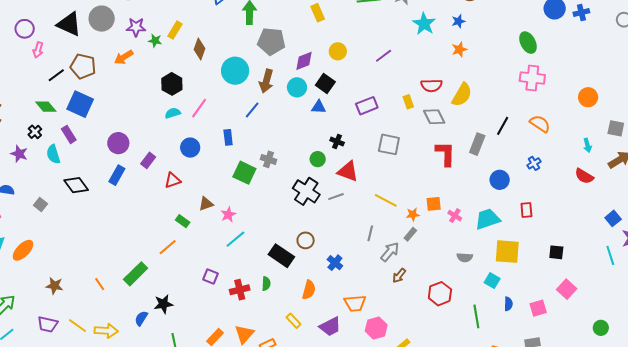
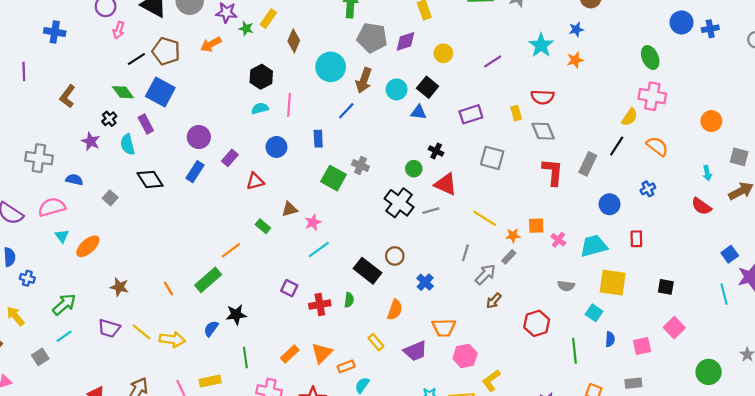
cyan star: (424, 24) -> (541, 45), moved
purple diamond: (304, 61) -> (406, 41), moved
yellow semicircle: (462, 95) -> (630, 117), moved, size x0.7
pink line: (199, 108) -> (289, 105), turned -35
orange line: (168, 247) -> (231, 250), moved
green circle: (601, 328) -> (709, 372), size x1.5

